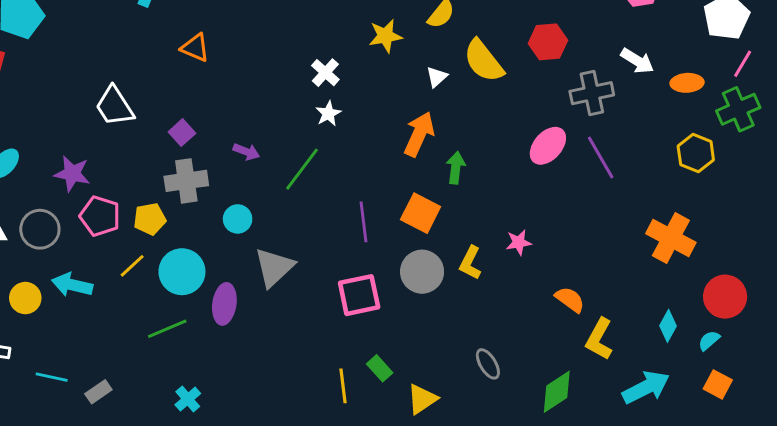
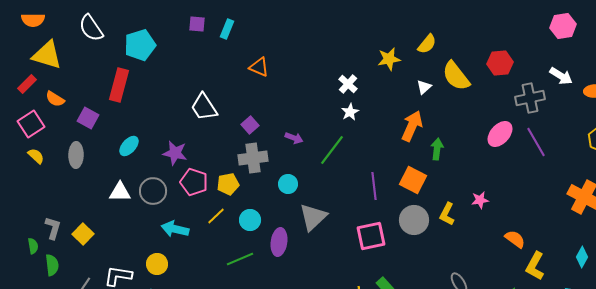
cyan circle: (182, 272) -> (250, 220), size x0.7
yellow circle: (25, 298) -> (157, 264), moved

